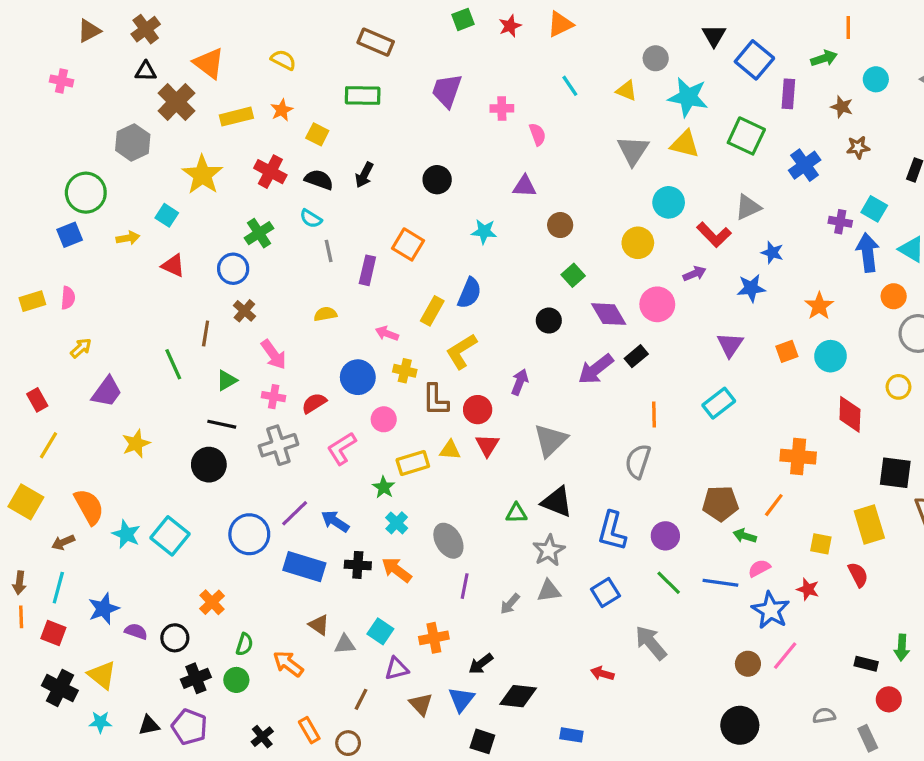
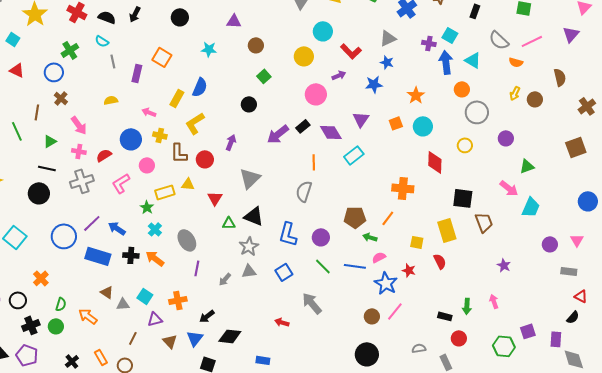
gray triangle: (748, 207) -> (388, 38), moved
purple diamond: (609, 314) -> (331, 132), moved
red triangle: (487, 445) -> (215, 198), moved

